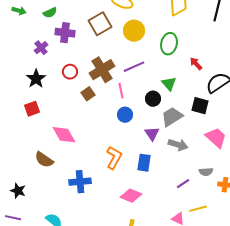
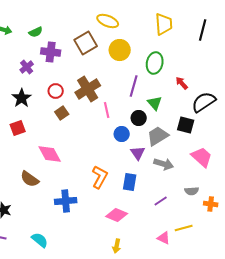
purple line: (134, 67) -> (134, 86), moved, turned -50
brown square: (88, 94) -> (62, 113), moved
blue circle: (125, 115) -> (122, 134), moved
purple line: (183, 184) -> (161, 201), moved

